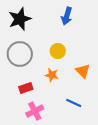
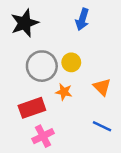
gray circle: (20, 54) -> (42, 66), moved
red rectangle: (26, 88) -> (32, 108), size x1.5
blue line: (74, 103) -> (102, 126), moved

